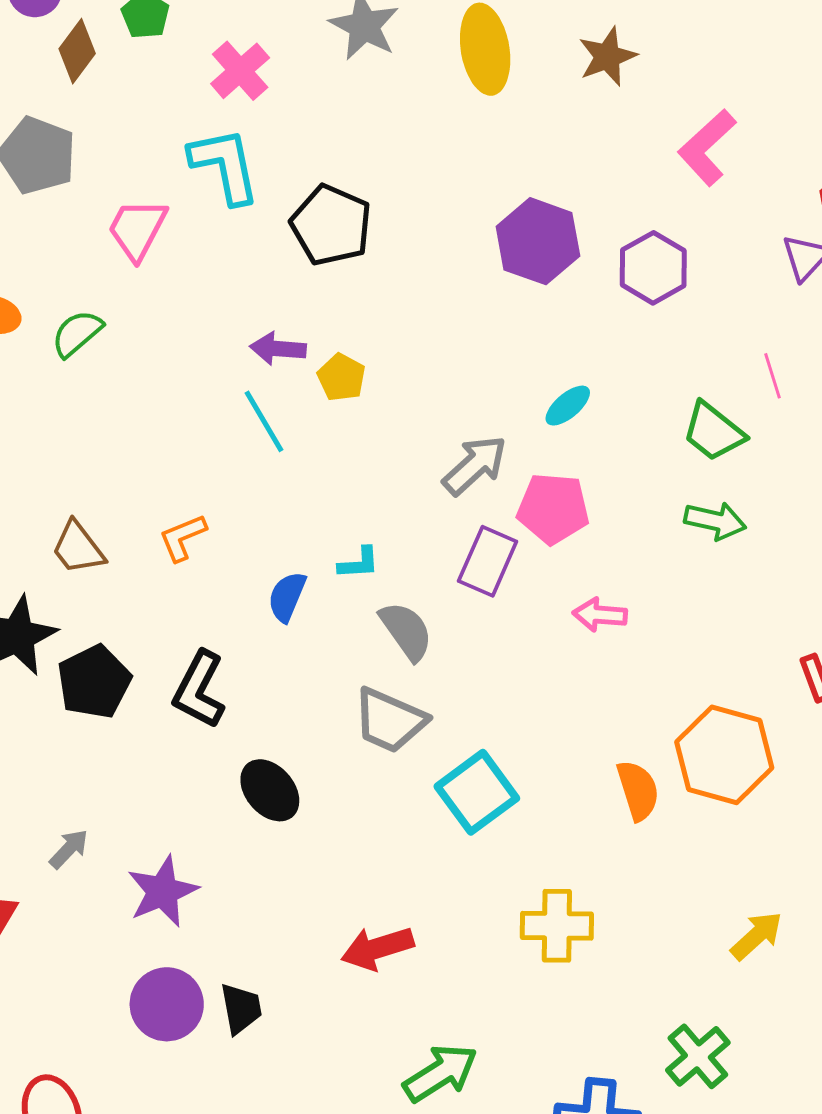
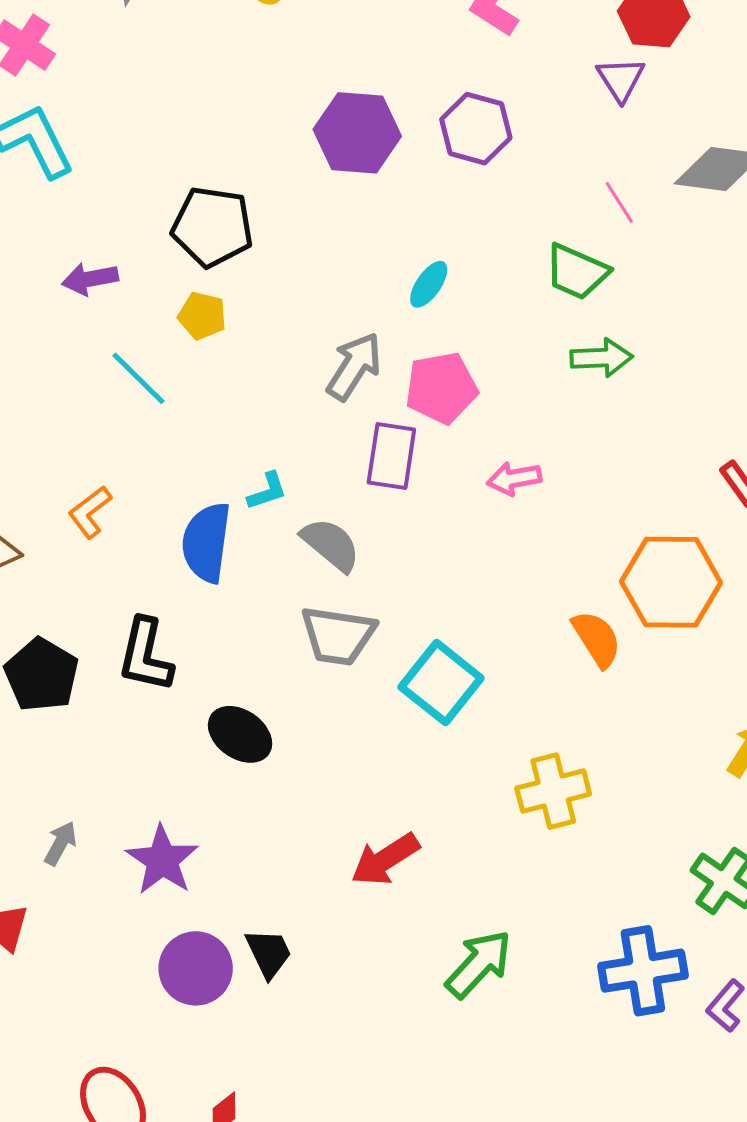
black pentagon: (331, 225) -> (212, 227), moved
purple arrow: (278, 349) -> (90, 279), moved
blue semicircle: (287, 597) -> (206, 542), size x1.5

